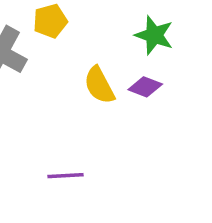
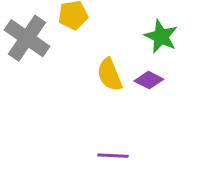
purple line: (65, 176) -> (113, 156), moved

